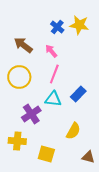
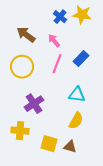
blue rectangle: (78, 94) -> (81, 59), moved
cyan triangle: (53, 99) -> (77, 95), moved
brown triangle: (88, 157) -> (70, 147), moved

